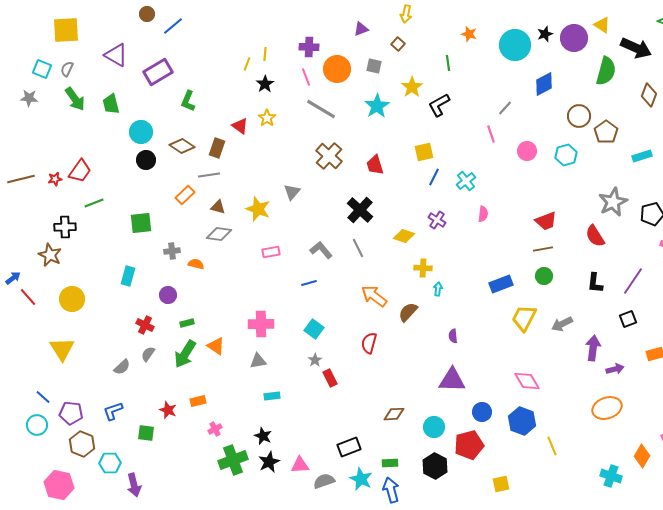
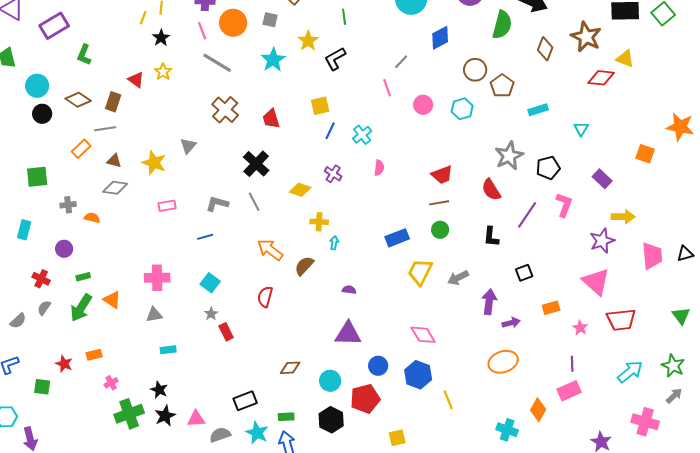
gray L-shape: (321, 250) -> (217, 204), turned -35
purple line: (633, 281) -> (527, 215), moved
purple semicircle: (453, 336) -> (349, 290), turned 104

